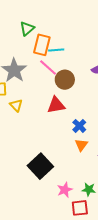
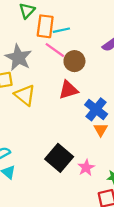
yellow triangle: (16, 105) -> (25, 95), size x1.5
blue cross: (79, 126) -> (96, 109), size x1.5
pink star: (65, 190) -> (86, 168), moved

